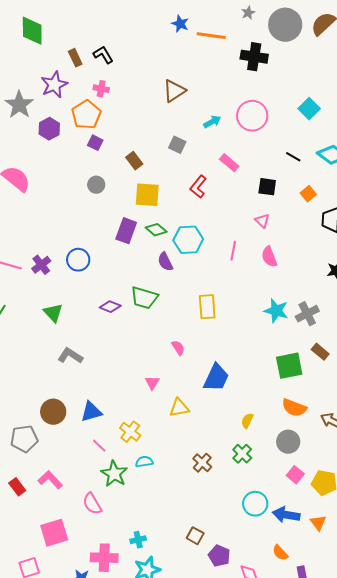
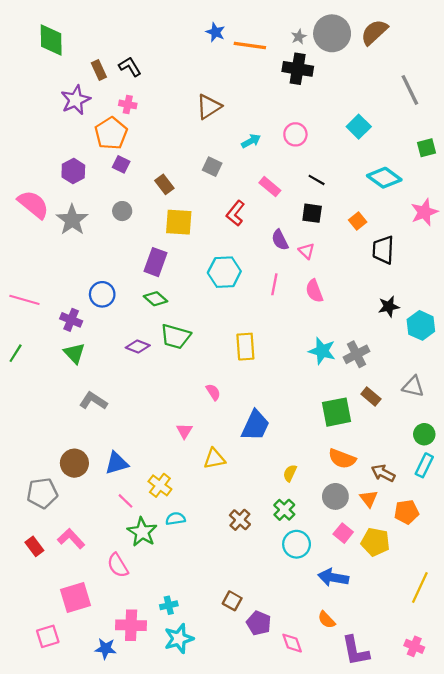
gray star: (248, 13) -> (299, 37), moved
gray star: (19, 105) -> (72, 220), moved
pink circle: (252, 116) -> (295, 134), size x0.7
purple hexagon: (49, 129) -> (73, 171), moved
black line: (293, 157) -> (317, 180), moved
green diamond: (156, 230) -> (155, 299), moved
purple semicircle: (165, 262) -> (280, 240), moved
purple cross: (41, 265) -> (71, 320), moved, turned -30
cyan circle: (255, 504) -> (297, 544), moved
orange triangle: (318, 523) -> (369, 499), moved

